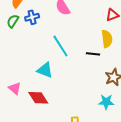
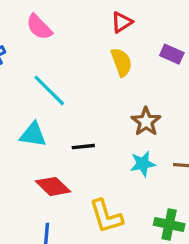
black line: (93, 54) -> (83, 147), moved
red diamond: (38, 98) -> (53, 186), moved

